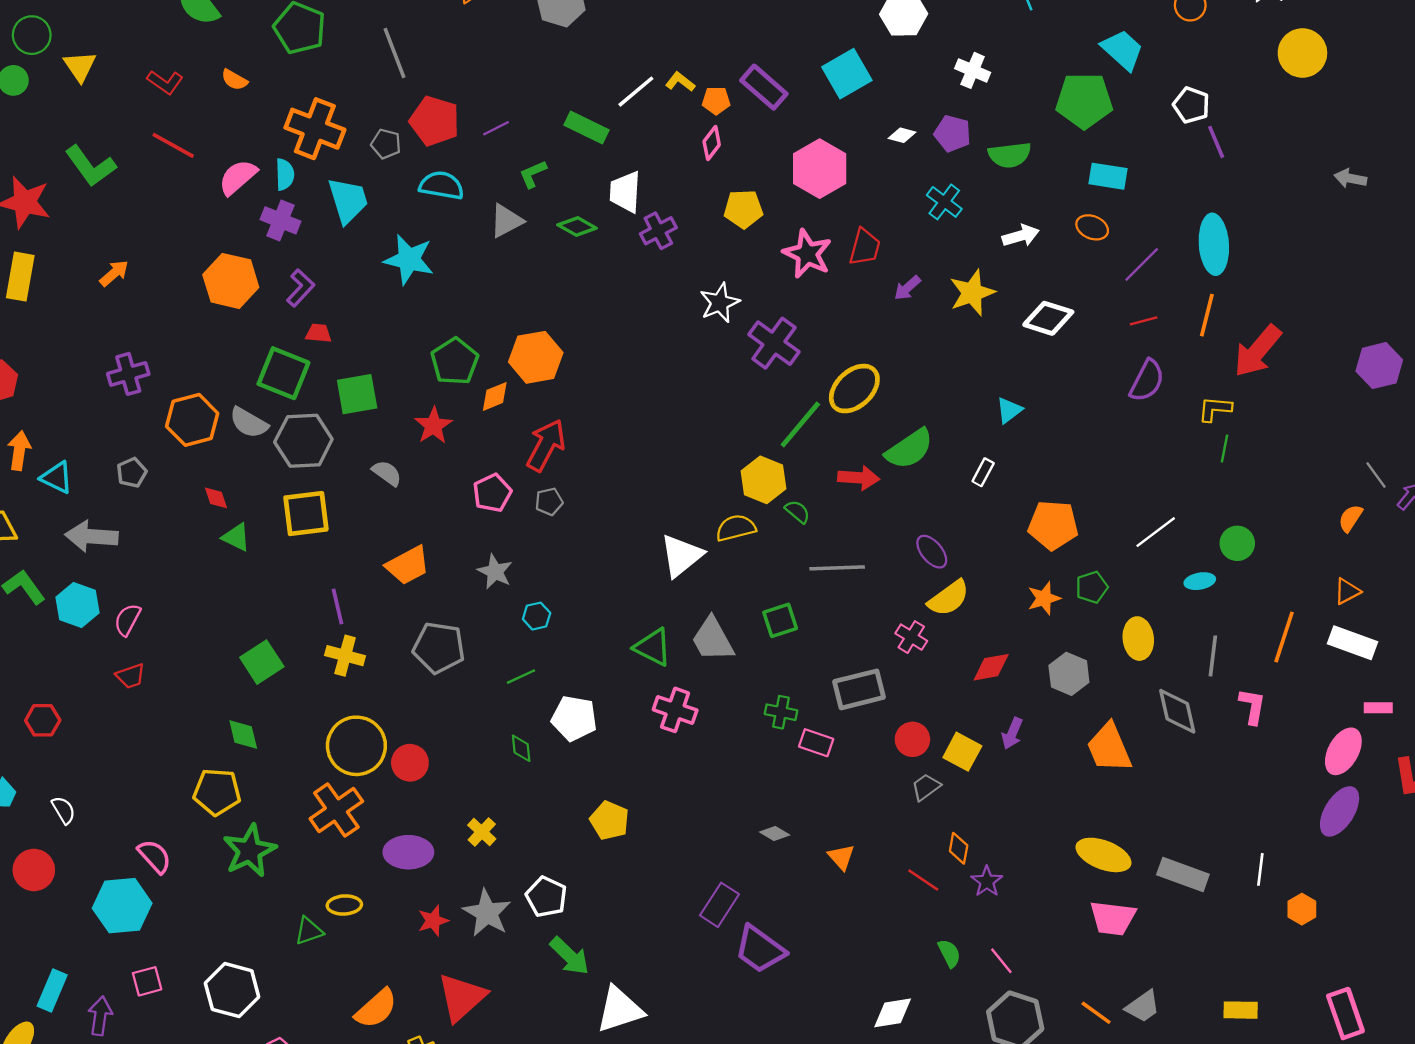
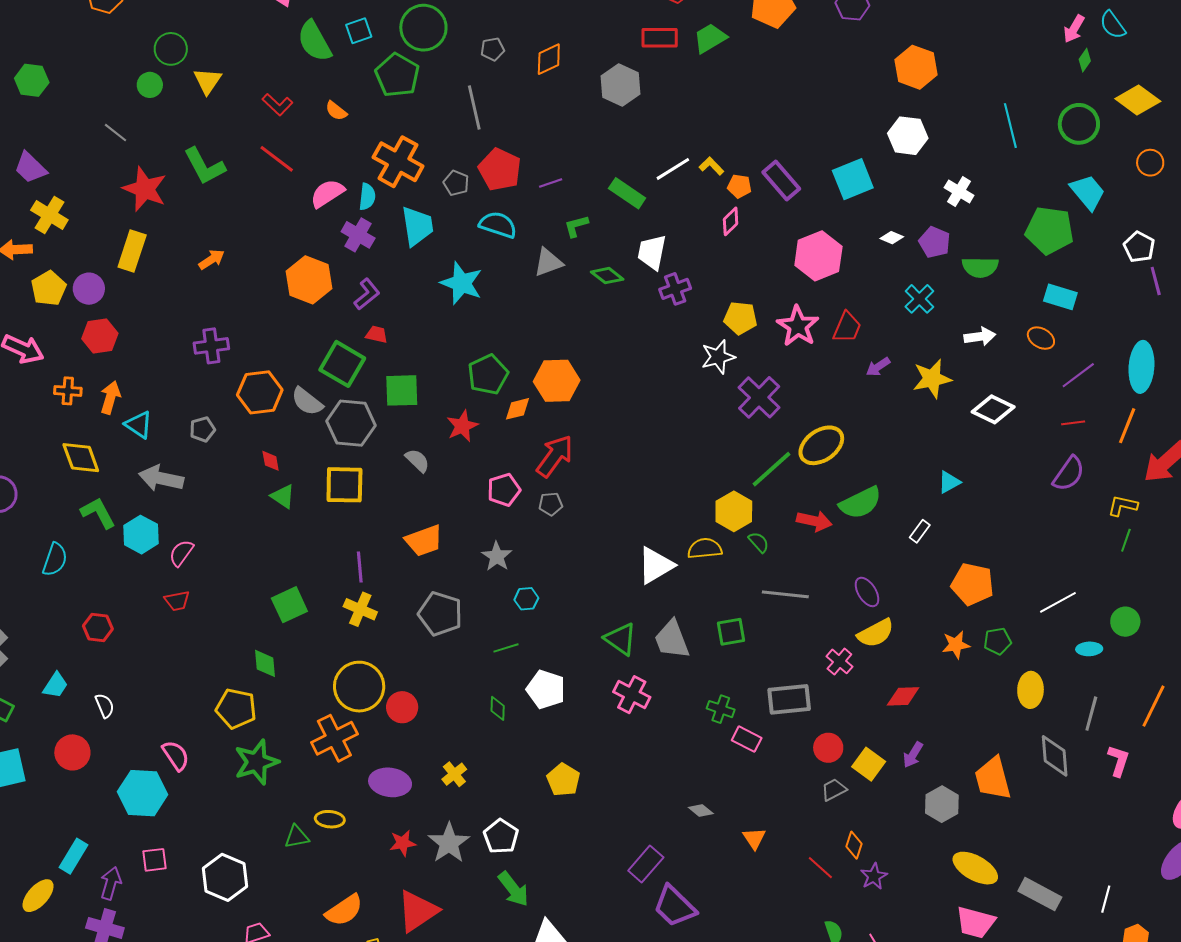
yellow pentagon: (743, 209) -> (740, 318), moved
gray hexagon: (1069, 674) -> (942, 804), moved

